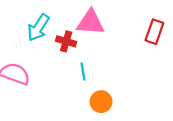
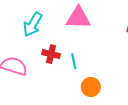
red cross: (66, 41) -> (51, 54), moved

